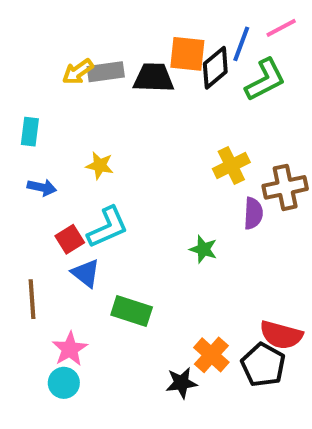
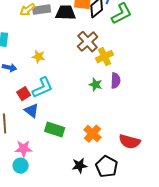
brown cross: (285, 187) -> (88, 42), moved, turned -30
green star: (203, 249) -> (96, 85), moved
pink star: (70, 349) -> (24, 149), turned 30
orange cross: (211, 355) -> (93, 134), moved
black pentagon: (263, 365) -> (107, 167), moved

